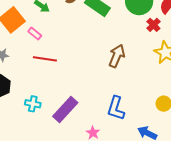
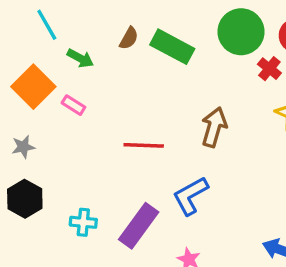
red line: (45, 59) -> (144, 145), moved
blue L-shape: (116, 108) -> (191, 196), moved, turned 50

